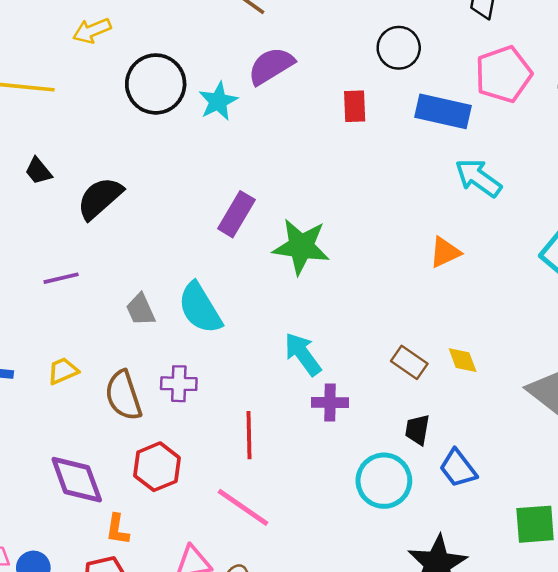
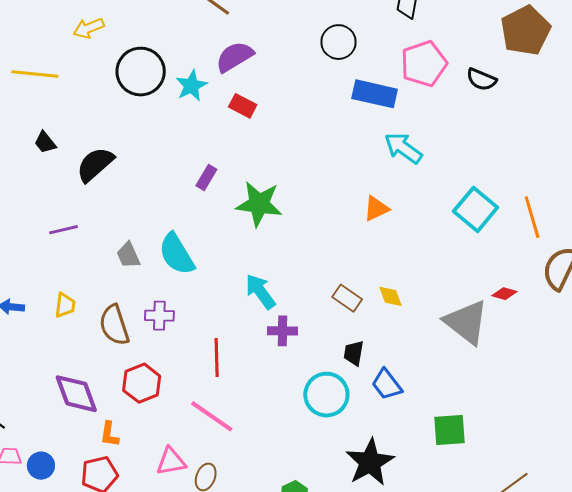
red rectangle: (355, 106) -> (243, 106), moved, turned -60
purple rectangle: (236, 214) -> (206, 178), size x0.7
yellow trapezoid: (63, 371) -> (65, 305), turned 120

